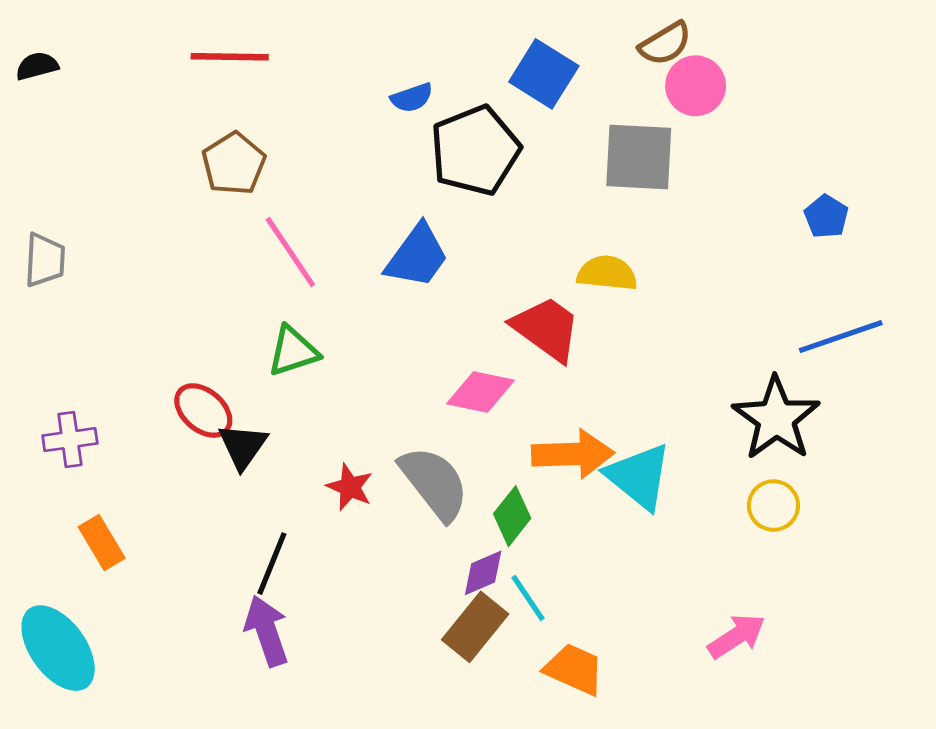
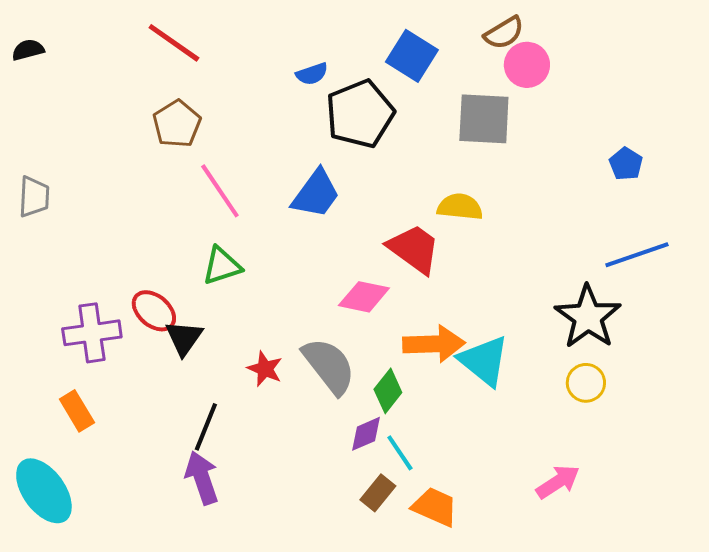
red line: (230, 57) -> (174, 43), turned 34
purple cross: (70, 440) -> (92, 333), moved, size x1.4
brown rectangle: (475, 627) -> (378, 493), moved, size x0.7

